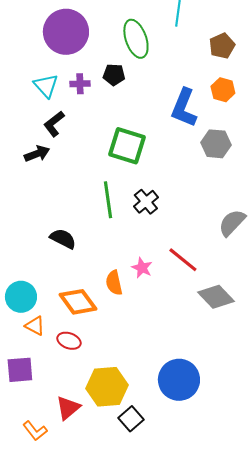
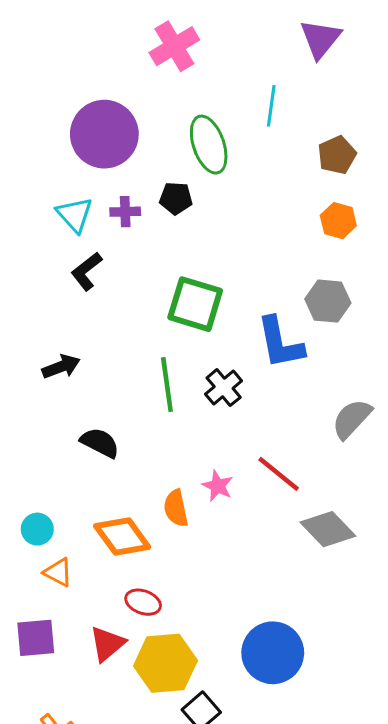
blue L-shape: (184, 108) -> (280, 343), moved, turned -33
black arrow: (37, 154) -> (61, 367), moved
cyan circle: (21, 297) -> (37, 529), size x0.7
red ellipse: (69, 341) -> (143, 602), moved
red triangle: (68, 408) -> (107, 644), moved

